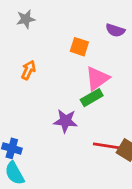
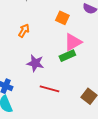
purple star: (66, 121) -> (35, 63), moved
red line: (107, 146) -> (50, 89), moved

